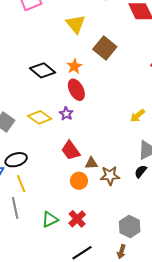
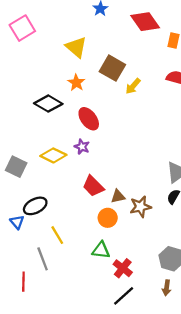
orange star: (74, 66) -> (76, 83), moved
yellow arrow: (138, 116) -> (133, 86), moved
yellow line: (21, 184) -> (57, 235), moved
green triangle: (50, 219) -> (101, 250), moved, turned 42
red cross: (77, 219) -> (123, 268), moved

